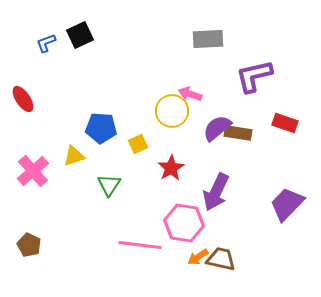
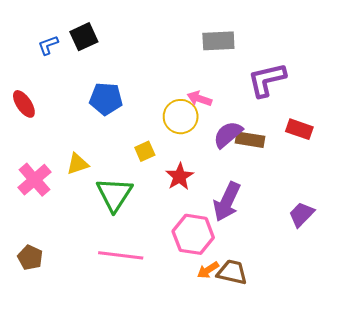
blue pentagon: (101, 128) -> (106, 99), moved
green triangle: (109, 185) -> (114, 194), size x1.5
purple trapezoid: (287, 204) -> (302, 214), size x0.7
pink line: (140, 245) -> (121, 255), moved

